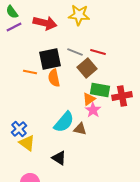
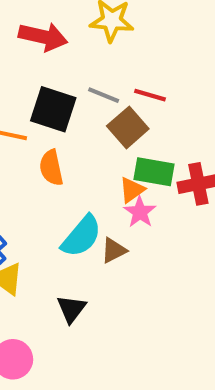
black square: (50, 59) -> (53, 109), turned 30
orange semicircle: (54, 78) -> (51, 168), moved
brown triangle: (80, 129) -> (114, 250), turned -40
black triangle: (59, 158) -> (71, 309), turned 35

